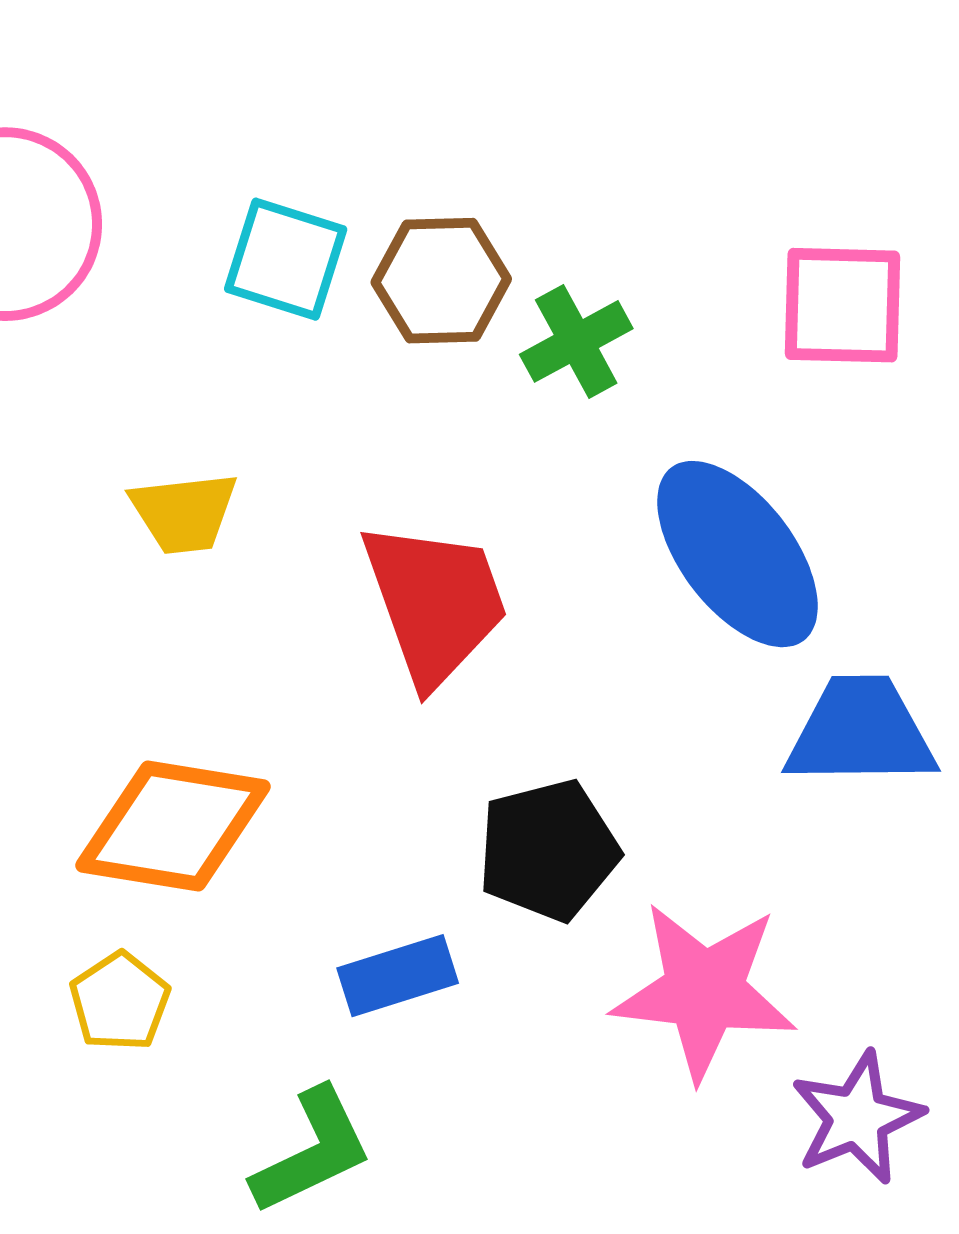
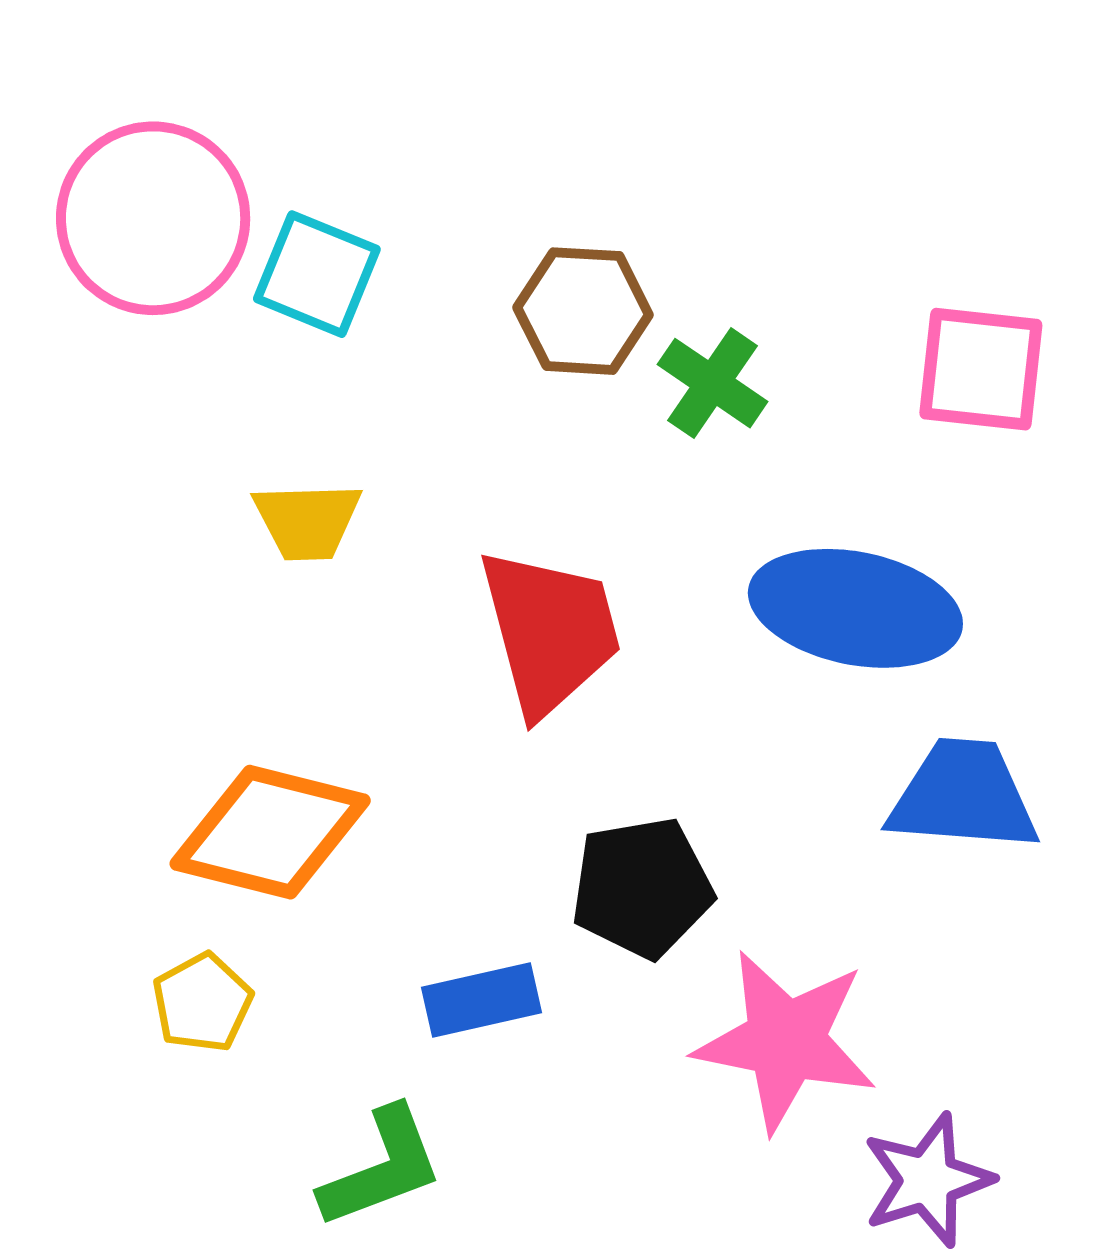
cyan square: (286, 259) -> (317, 274), moved
green cross: (576, 341) -> (712, 383), turned -32
blue ellipse: (737, 554) -> (855, 608), turned -46

